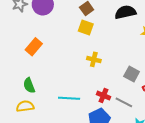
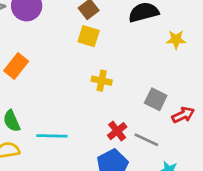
red cross: (103, 96) -> (117, 131), turned 32
cyan line: (69, 98) -> (52, 136), moved

